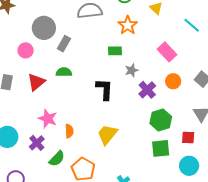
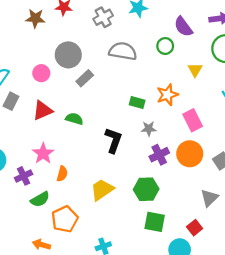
orange star: (128, 25) -> (167, 95), moved
green semicircle: (64, 72) -> (74, 119), moved
orange circle: (173, 81) -> (190, 154), size x1.5
green hexagon: (161, 120) -> (146, 189), moved
red square: (188, 137) -> (195, 228), moved, turned 32

